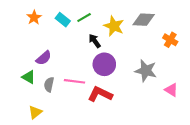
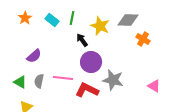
green line: (84, 17) -> (72, 18), turned -48
orange cross: (170, 40) -> (143, 39), moved
gray star: (146, 71) -> (113, 80), moved
green triangle: (29, 77) -> (20, 82), moved

